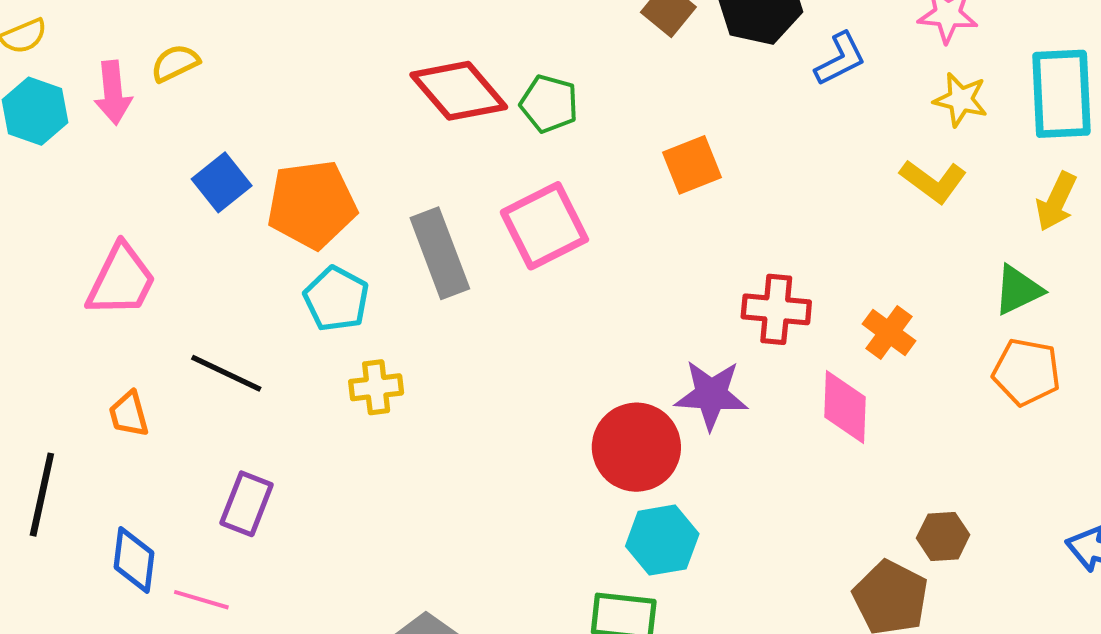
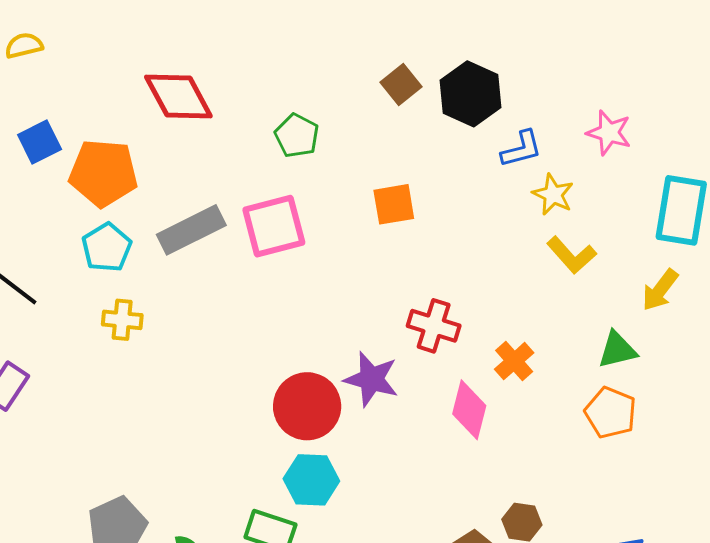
red diamond: (459, 91) -> (178, 97), moved
yellow star: (961, 100) -> (553, 195), moved
gray rectangle: (440, 253) -> (191, 230), turned 72

